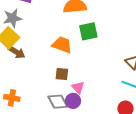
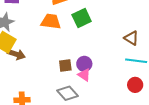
orange trapezoid: (62, 45) -> (51, 21), moved
purple circle: (73, 101) -> (84, 64), moved

